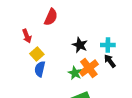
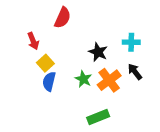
cyan cross: (108, 45) -> (131, 42), moved
green star: (75, 73) -> (83, 79), moved

